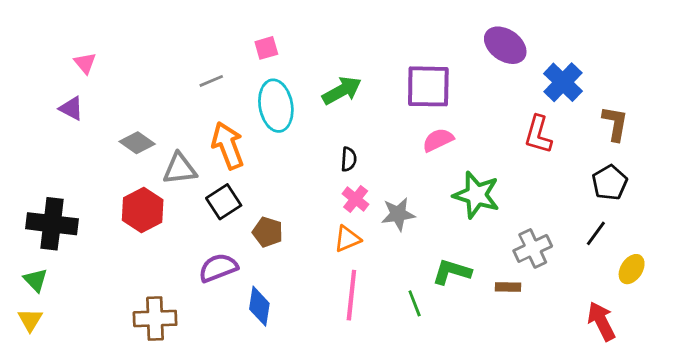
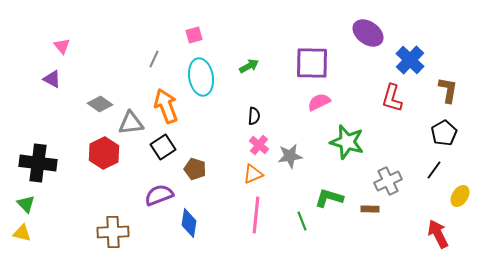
gray line: (211, 81) -> (154, 59), turned -42
green arrow: (342, 91) -> (249, 66), size x0.7
yellow triangle: (30, 320) -> (22, 233), turned -48

